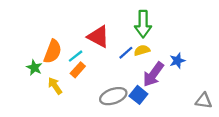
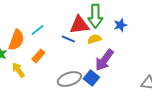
red triangle: (98, 37) -> (79, 25), moved, turned -35
blue line: (126, 53) -> (68, 39), moved, turned 64
cyan line: (76, 56) -> (37, 30), moved
blue star: (177, 61) -> (120, 25), moved

